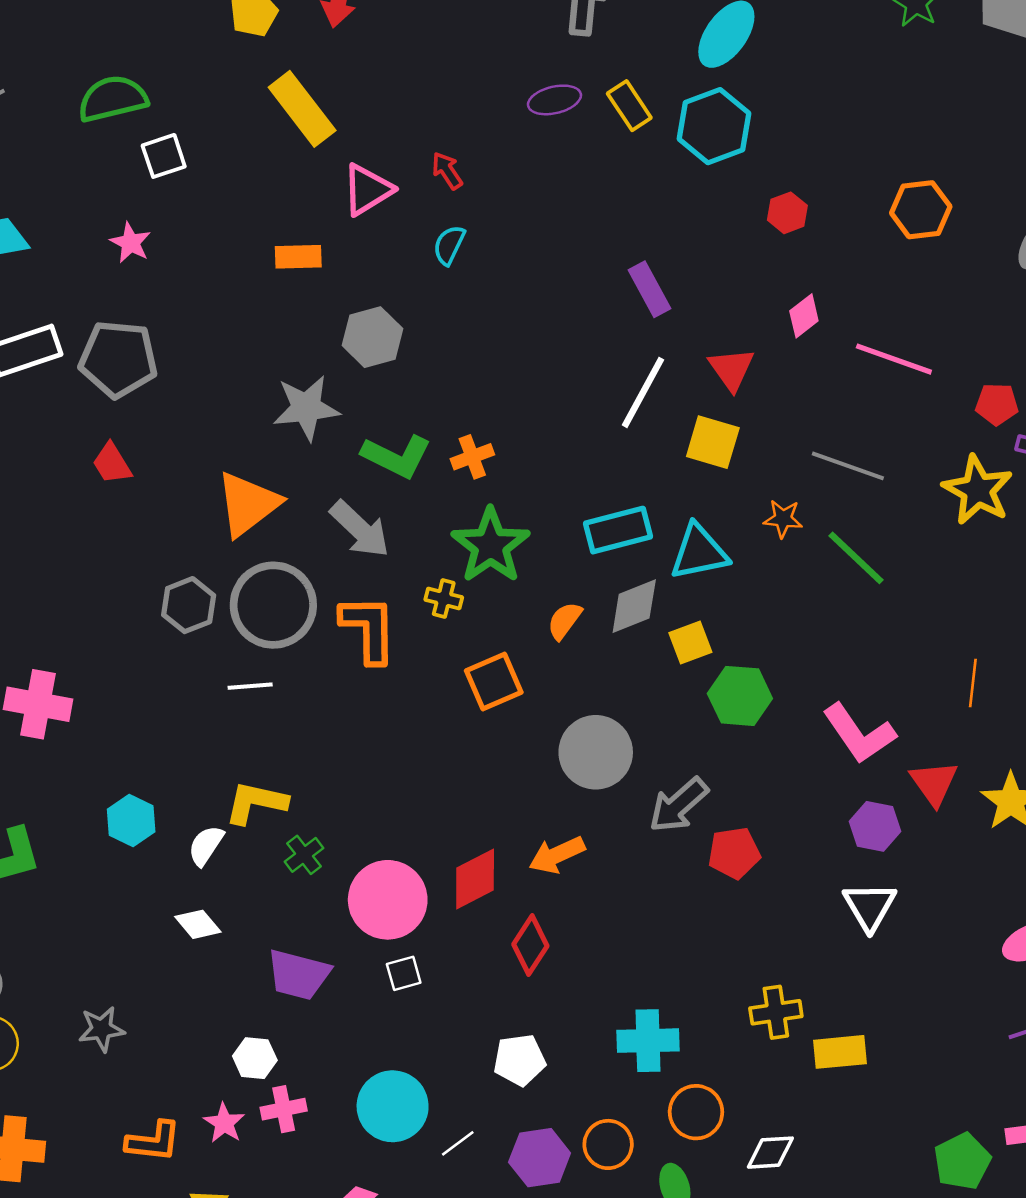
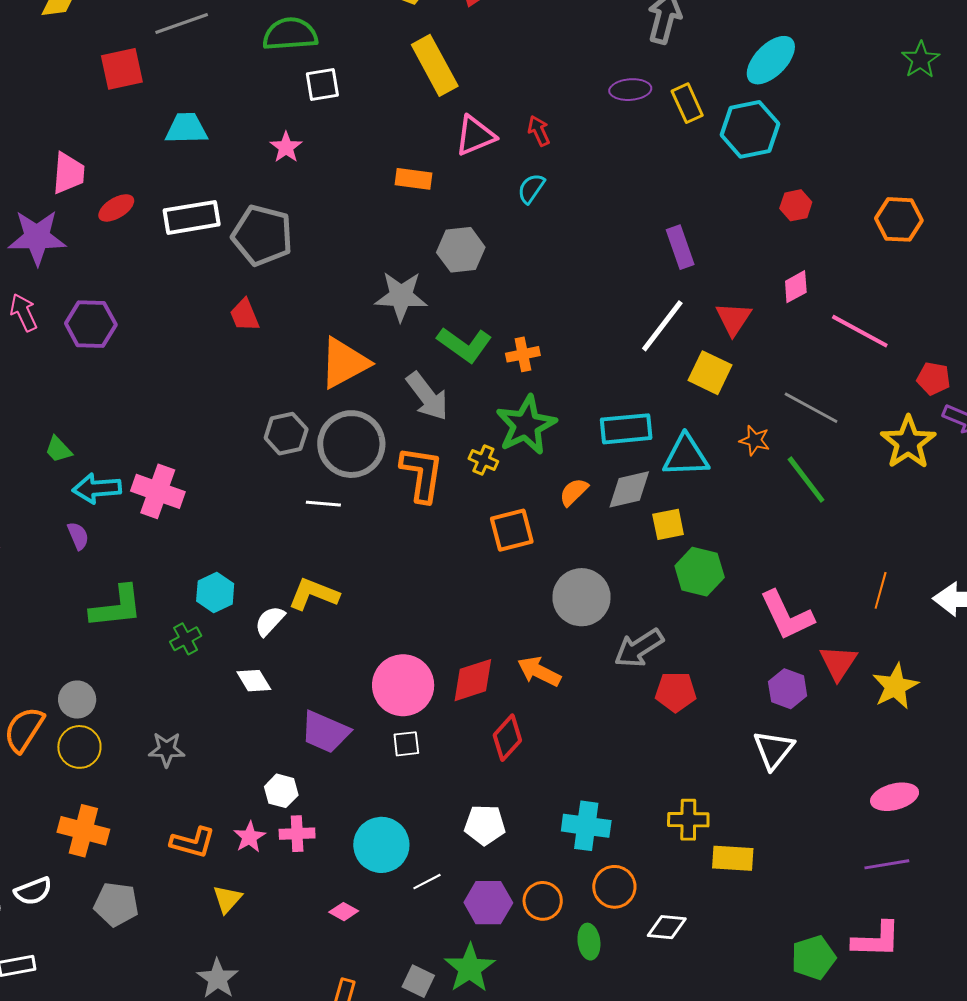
green cross: (304, 855) -> (186, 639), moved
orange arrow: (557, 855) -> (539, 671), turned 42

